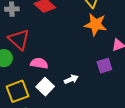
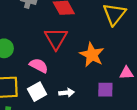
orange star: (96, 25) -> (92, 55), moved
red triangle: (19, 39) -> (56, 38), moved

